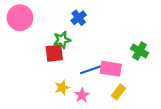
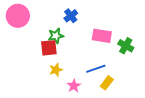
pink rectangle: (111, 69) -> (102, 36), moved
blue line: (91, 70) -> (96, 69), moved
yellow star: (62, 87) -> (56, 70), moved

